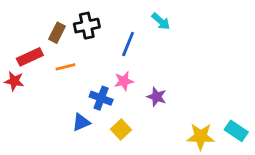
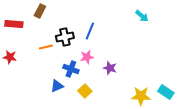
cyan arrow: (161, 21) -> (142, 16), moved
black cross: (87, 26) -> (65, 37), moved
brown rectangle: (57, 33) -> (40, 11), moved
red rectangle: (30, 57) -> (14, 24), moved, turned 30

